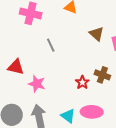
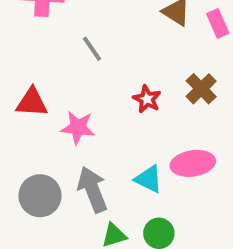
brown cross: (102, 75) -> (201, 89), turned 35
red star: (82, 82) -> (147, 99), moved

